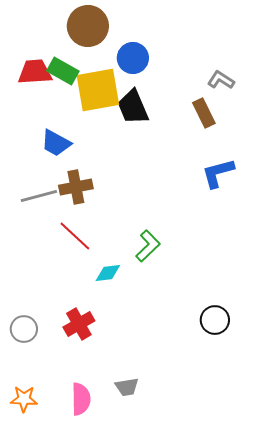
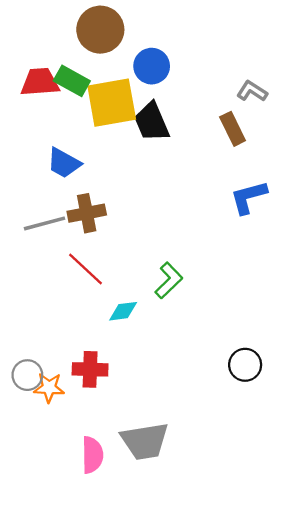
red cross: (79, 324) -> (90, 369), turned 32
gray trapezoid: (127, 387) -> (145, 441), size x1.8
orange star: (24, 399) -> (49, 388), moved

